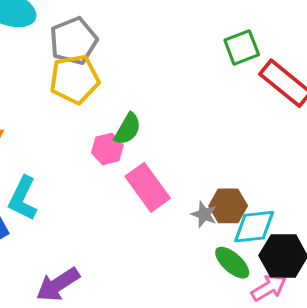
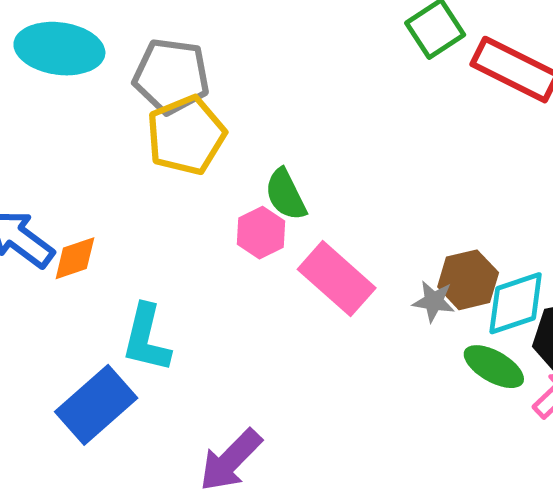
gray pentagon: (73, 41) -> (171, 76), turned -30
green semicircle: (128, 129) -> (286, 195), turned 136

